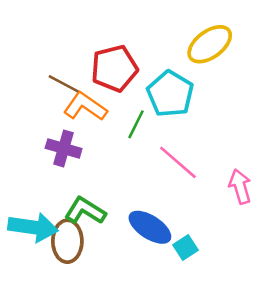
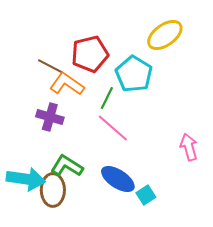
pink line: (178, 162) -> (113, 128), moved

